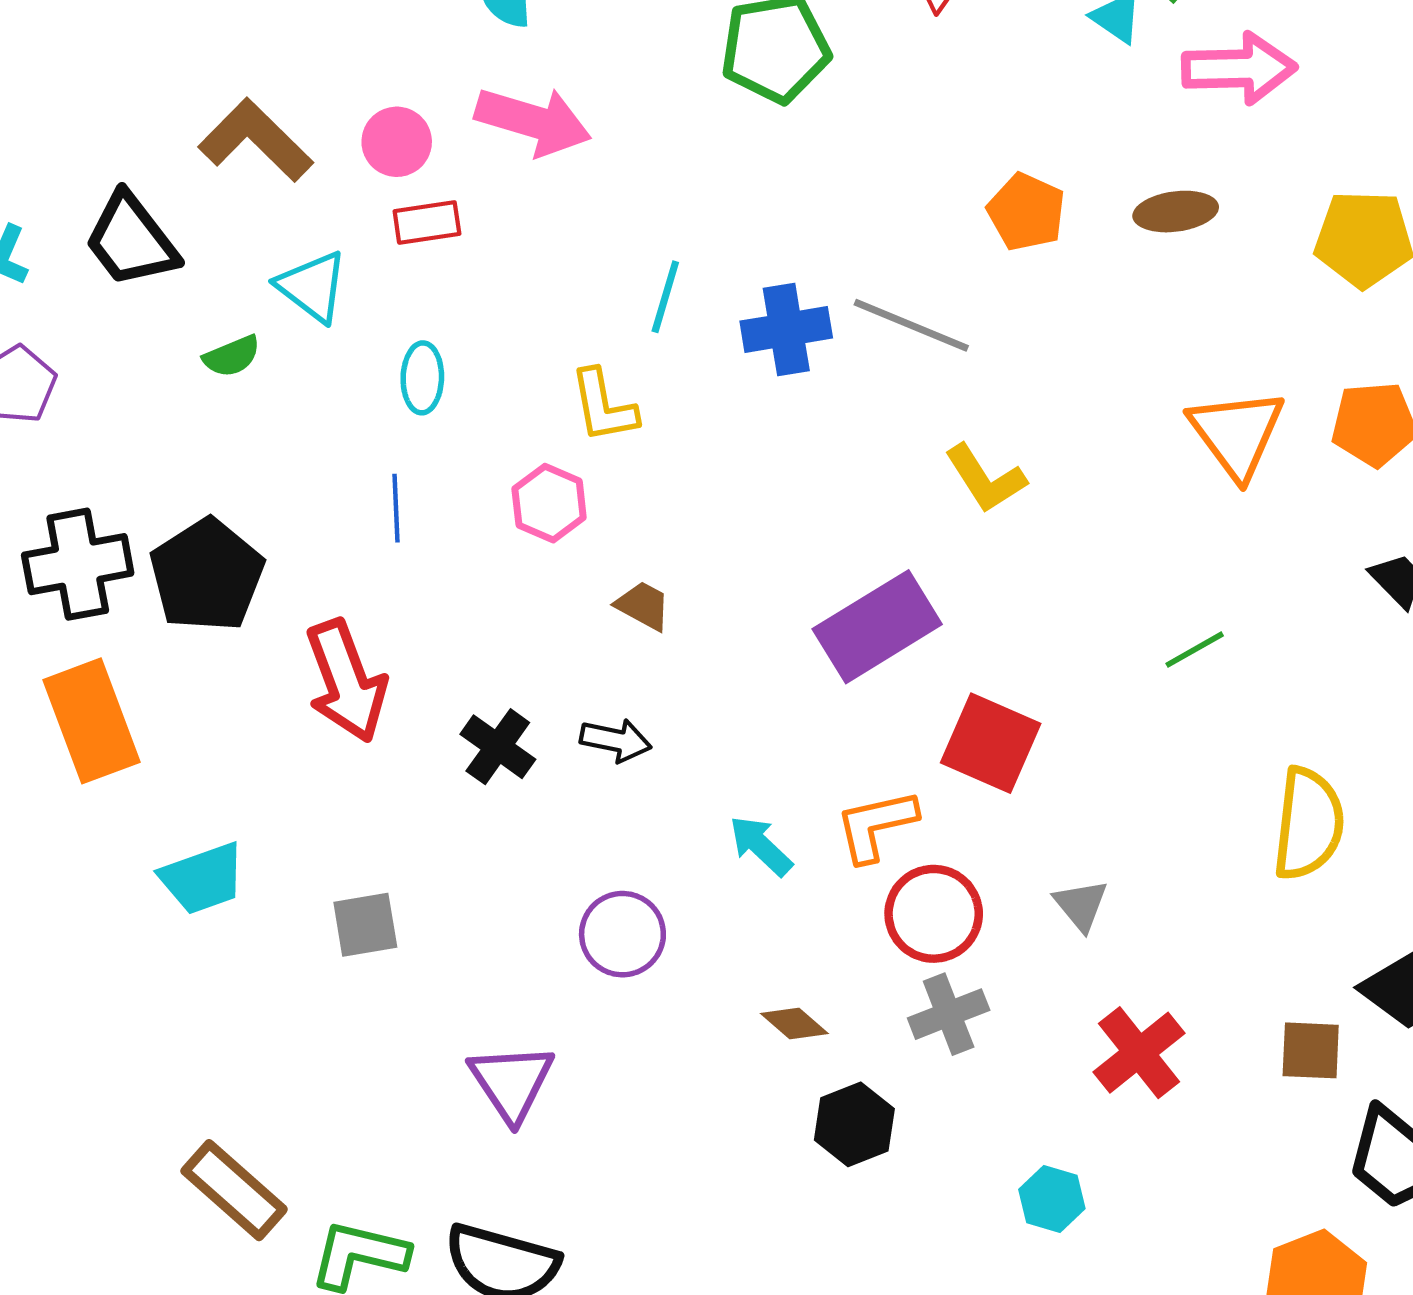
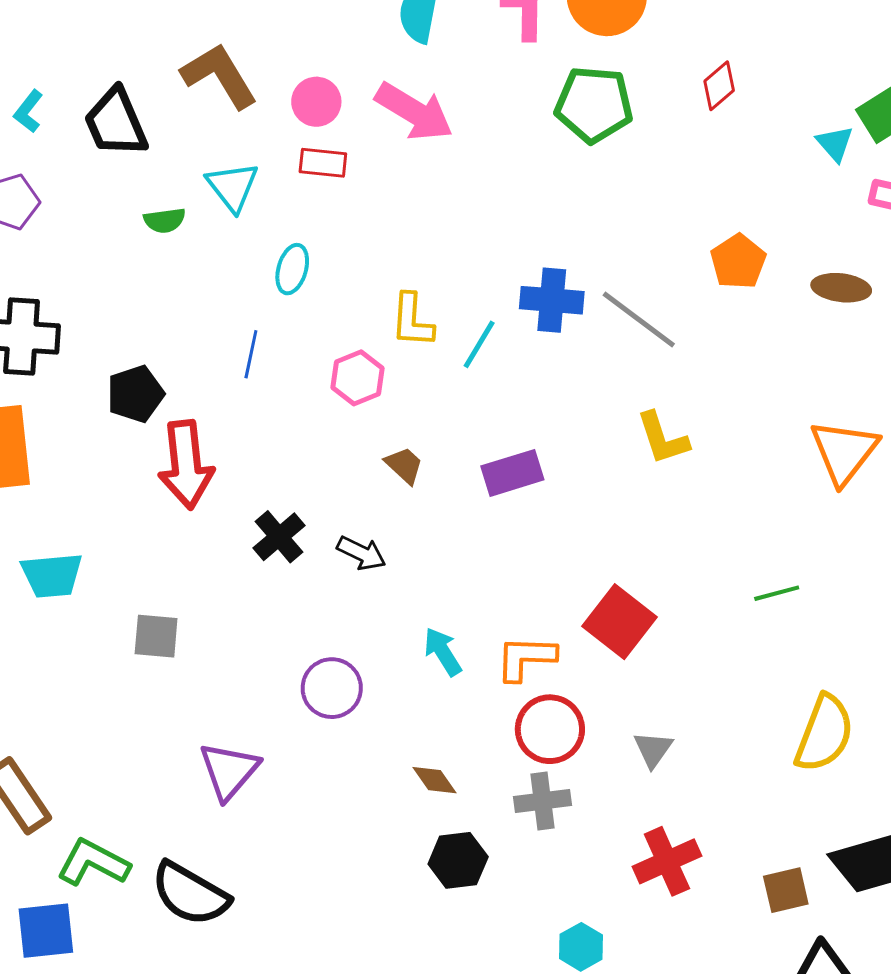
cyan line: (665, 297) -> (479, 344), moved
black pentagon: (207, 575) -> (135, 394), moved, size x0.7
purple rectangle: (877, 627) -> (512, 473), moved, size x0.7
brown square: (1311, 1050) -> (786, 890), turned -30

